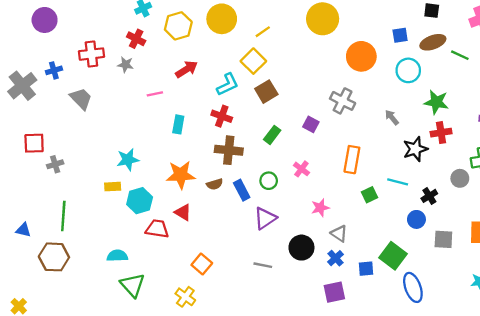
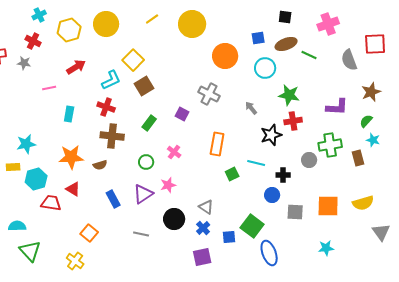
yellow line: (263, 32) -> (152, 19), moved
blue rectangle: (242, 190) -> (113, 199), moved
black cross: (429, 196) -> (283, 175), turned 32
pink star: (320, 208) -> (168, 185), moved

